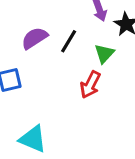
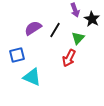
cyan triangle: (33, 139) -> (32, 77), moved

